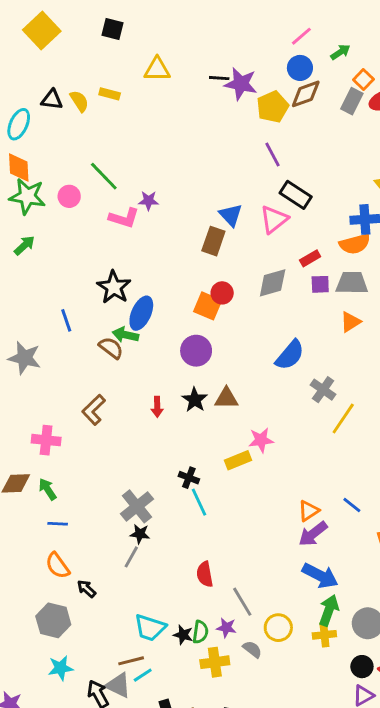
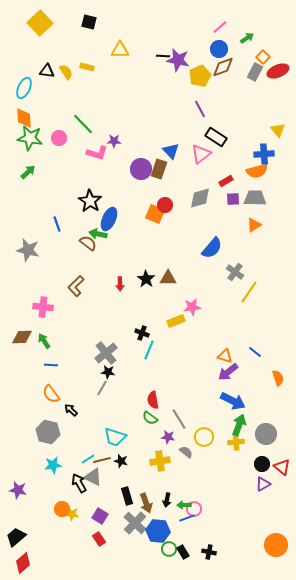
purple circle: (196, 351) -> (141, 169), moved
cyan line: (199, 502) -> (149, 350), turned 48
orange triangle: (309, 511) -> (225, 356), turned 49
green semicircle: (200, 632) -> (150, 418), moved, turned 119
black star: (183, 635) -> (121, 461), moved
cyan line: (143, 675) -> (88, 459), moved

